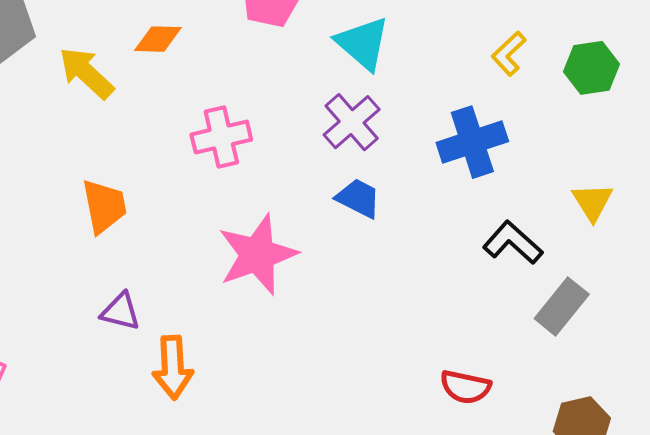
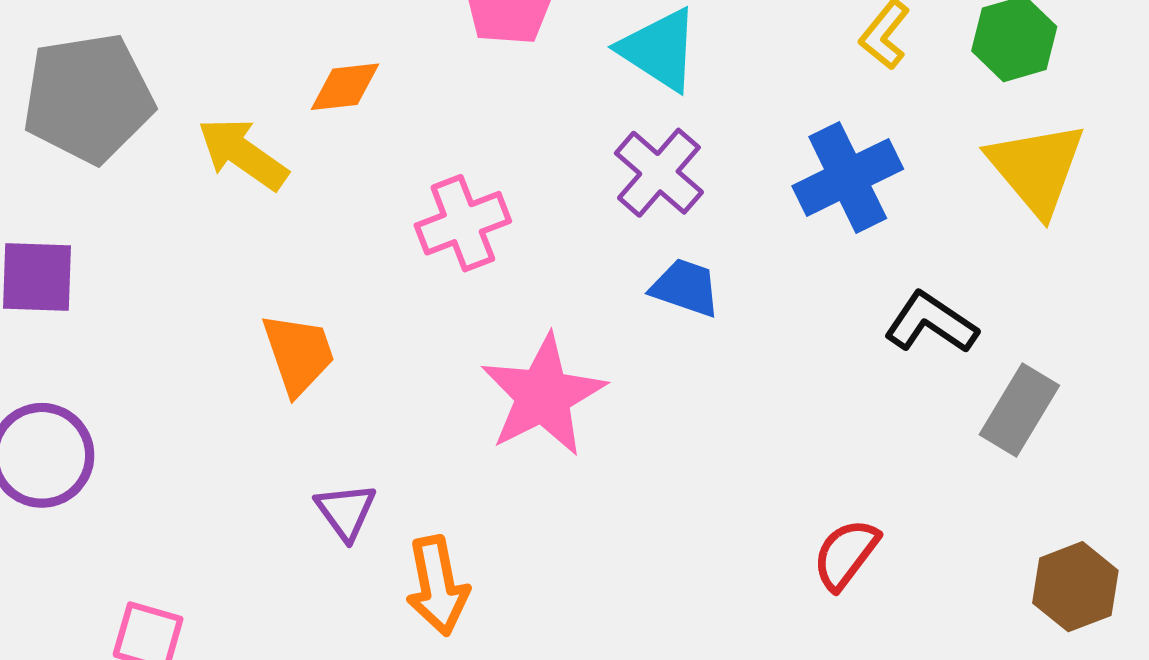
yellow triangle: (592, 202) -> (1036, 168), moved, size x1.6
purple triangle: (121, 312) -> (346, 511), turned 48
red semicircle: (465, 387) -> (846, 554), moved, turned 123

